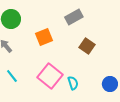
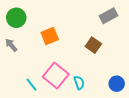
gray rectangle: (74, 17) -> (109, 16), moved
cyan line: (12, 76) -> (31, 85), moved

